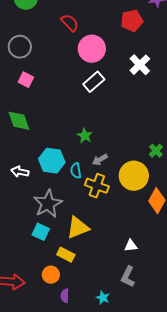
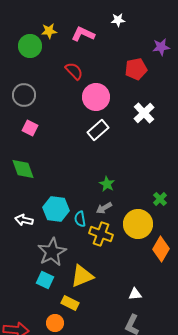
green star: (85, 136) -> (107, 184), moved

